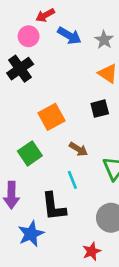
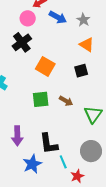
orange square: (52, 117) -> (45, 66), moved, turned -30
green square: (30, 153) -> (41, 99), moved, turned 30
cyan line: (72, 180) -> (63, 162), moved

